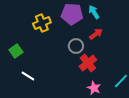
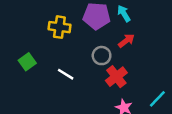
yellow cross: (42, 23) -> (59, 27), turned 30
white line: (28, 76) -> (66, 74), moved

